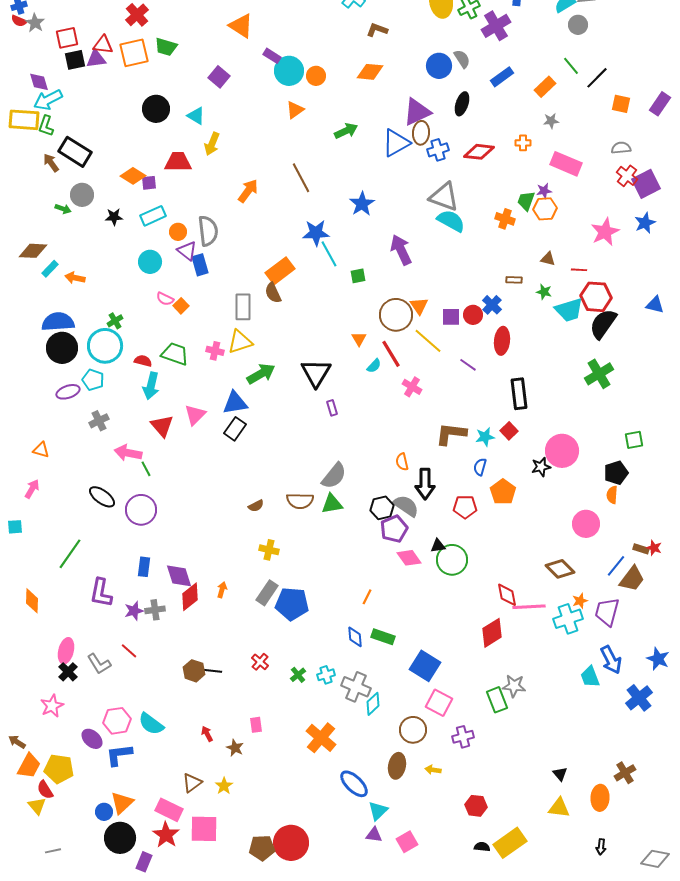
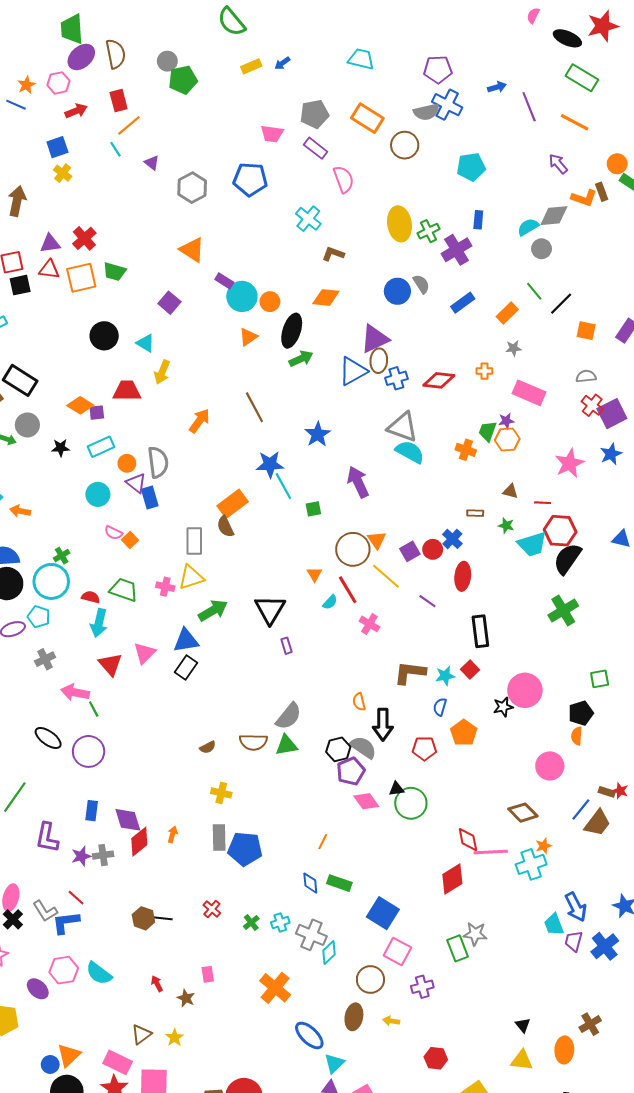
purple triangle: (96, 59) -> (50, 244), moved
black ellipse: (462, 104) -> (292, 331), moved, size x1.4
purple square: (451, 317) -> (410, 551), turned -30
gray rectangle: (267, 593) -> (219, 837), turned -35
purple trapezoid: (607, 612) -> (574, 941), moved, size x0.7
blue L-shape: (119, 755) -> (66, 922), moved

